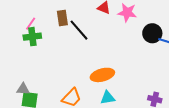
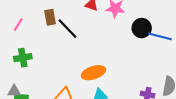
green cross: (32, 37) -> (23, 58), moved

